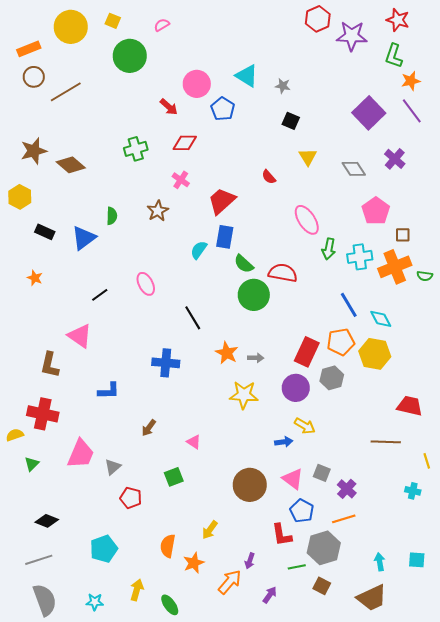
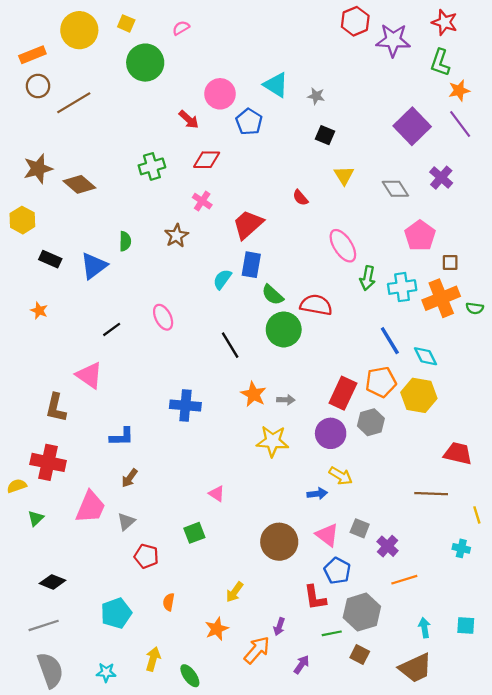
black line: (193, 318) -> (230, 345), moved
brown arrow: (149, 428) -> (130, 478), moved
orange line: (344, 519) -> (404, 580), moved
orange semicircle: (168, 546) -> (169, 602), moved, size x0.7

